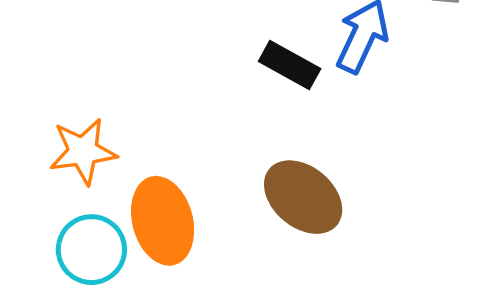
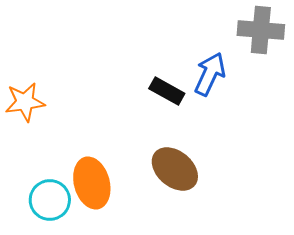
orange star: (83, 151) -> (25, 102), moved

